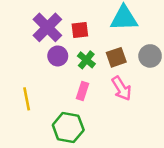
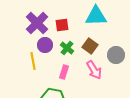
gray circle: (150, 56) -> (116, 55), moved
brown square: (116, 57) -> (90, 46), turned -35
yellow line: (27, 99) -> (33, 61), moved

